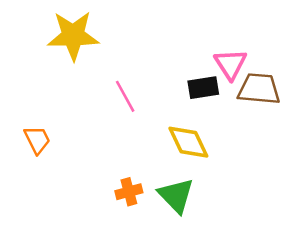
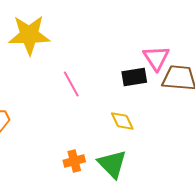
yellow diamond: (188, 142) -> (122, 121), size x0.7

